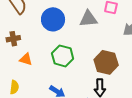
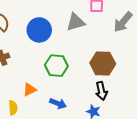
orange triangle: (26, 59) -> (30, 90), moved, turned -32

